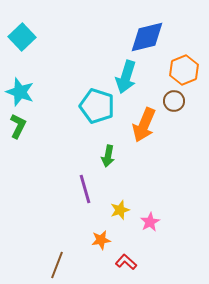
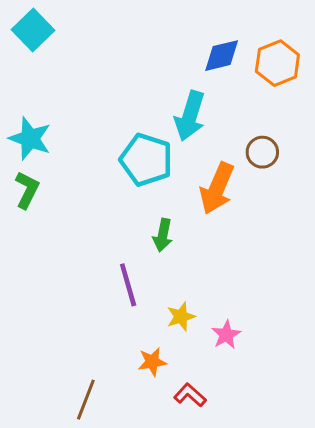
cyan square: (22, 37) -> (33, 30), moved
blue diamond: (147, 37) -> (222, 56), size x0.7
orange hexagon: (184, 70) -> (277, 63), moved

